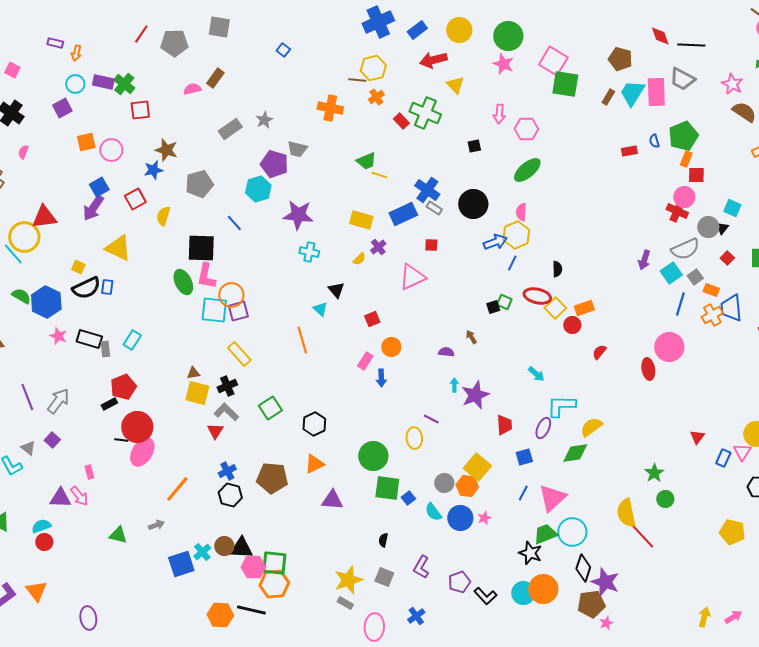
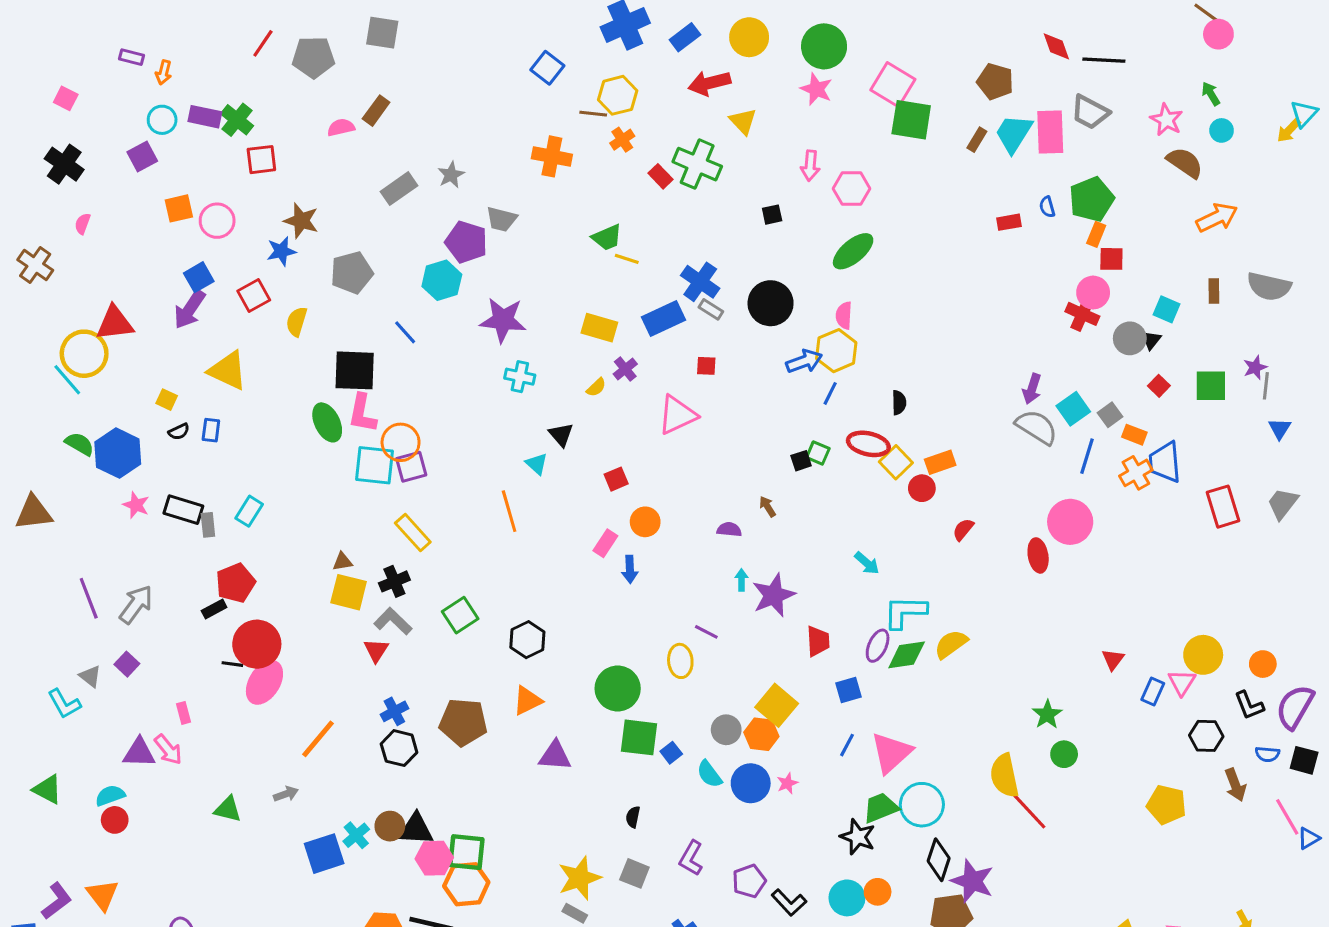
blue square: (283, 50) -> (547, 68), moved, size x1.5
gray semicircle: (685, 249) -> (1037, 427), moved, turned -124
black semicircle: (86, 288) -> (179, 432), size x0.5
green diamond: (575, 453) -> (907, 655), moved
orange circle: (543, 589) -> (878, 892), size x0.6

